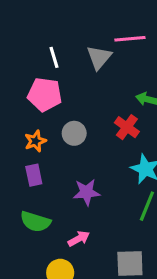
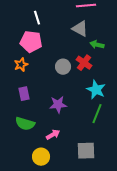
gray triangle: (99, 57) -> (80, 29), moved, turned -42
gray circle: (74, 133) -> (63, 67), moved
orange star: (35, 141) -> (21, 65), moved

